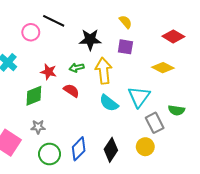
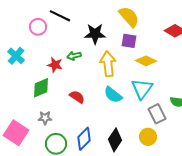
yellow semicircle: (125, 22) -> (129, 17), size x1.6
green arrow: (77, 68) -> (74, 56), moved
yellow diamond: (163, 68) -> (146, 61), moved
red semicircle: (71, 91) -> (77, 97), moved

